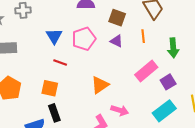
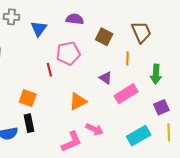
blue triangle: (54, 36) -> (39, 29), moved
purple triangle: (117, 41) -> (106, 78), moved
red line: (60, 63) -> (49, 70), moved, turned 48
purple square: (168, 82) -> (161, 107), moved

